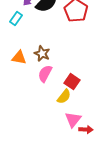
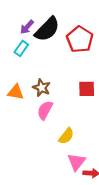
cyan rectangle: (16, 19) -> (21, 48), moved
red square: (72, 82) -> (87, 89), moved, turned -35

